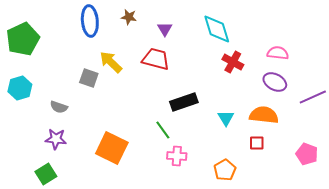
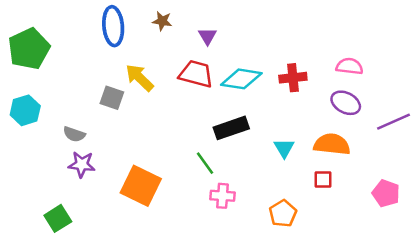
cyan diamond: (217, 29) -> (241, 79), moved, turned -64
red cross: (233, 62) -> (293, 78), turned -35
purple star: (56, 139) -> (82, 164), moved

